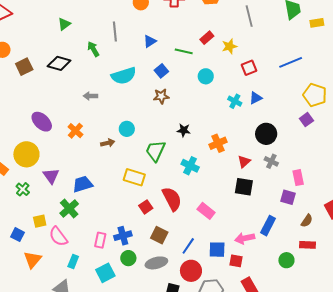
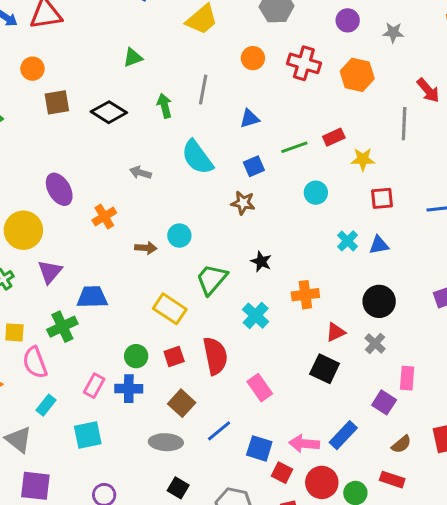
green line: (184, 51) -> (294, 147), turned -48
cyan semicircle: (124, 76) -> (197, 157), turned 55
green circle: (128, 258) -> (136, 356), moved
red circle: (191, 271) -> (322, 482), moved

